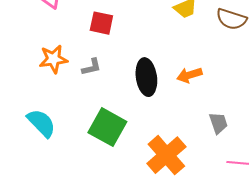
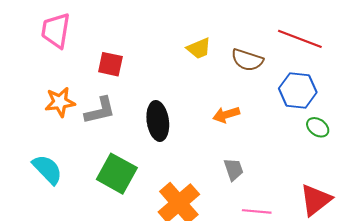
gray L-shape: (91, 67) -> (100, 110), size x1.5
orange arrow: (189, 75) -> (226, 115), moved

